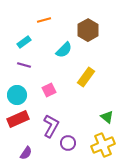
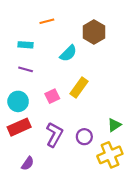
cyan rectangle: (24, 42) -> (26, 45), turned 40
yellow rectangle: (86, 77) -> (79, 88), moved
green triangle: (107, 117) -> (114, 125), turned 48
purple circle: (68, 143) -> (84, 137), moved

